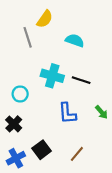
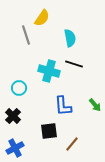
cyan semicircle: (75, 40) -> (70, 38), turned 60
black line: (81, 80) -> (74, 64), moved
black square: (42, 150) -> (49, 131), moved, turned 30

